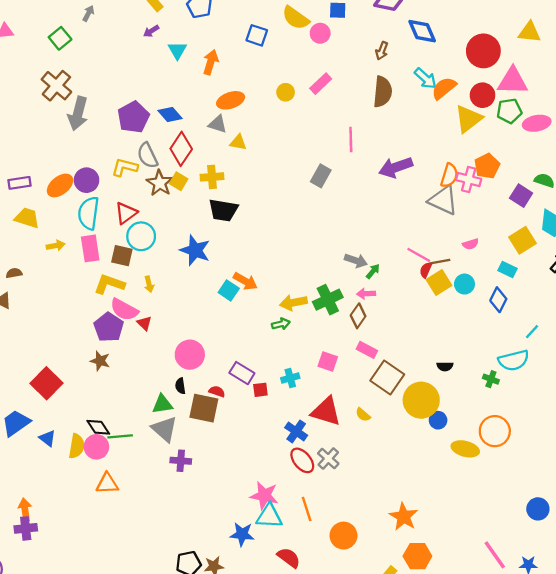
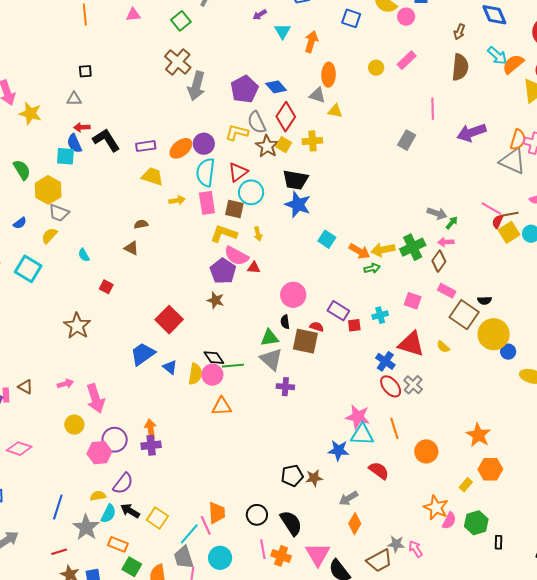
orange ellipse: (231, 100) -> (329, 75), turned -70
black trapezoid: (223, 210) -> (295, 180), moved
orange arrow: (245, 281) -> (359, 251), moved
red triangle: (144, 323) -> (254, 268), turned -40
black semicircle: (445, 366) -> (485, 300), moved

